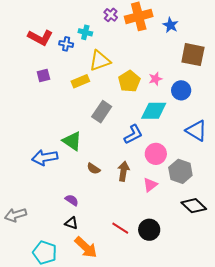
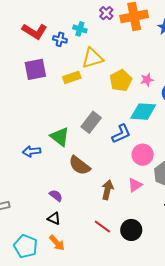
purple square: (43, 75) -> (35, 69), size x1.6
gray rectangle: (102, 112) -> (91, 122), moved
blue arrow: (45, 158) -> (31, 151), size x0.7
brown semicircle: (93, 169) -> (79, 165), size x1.6
brown arrow: (123, 171) -> (108, 190), moved
orange arrow: (86, 247) -> (57, 243), moved, size x0.7

